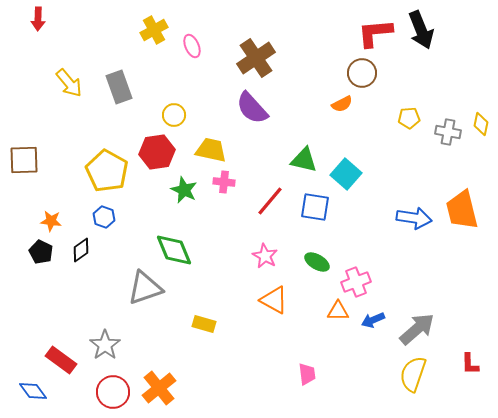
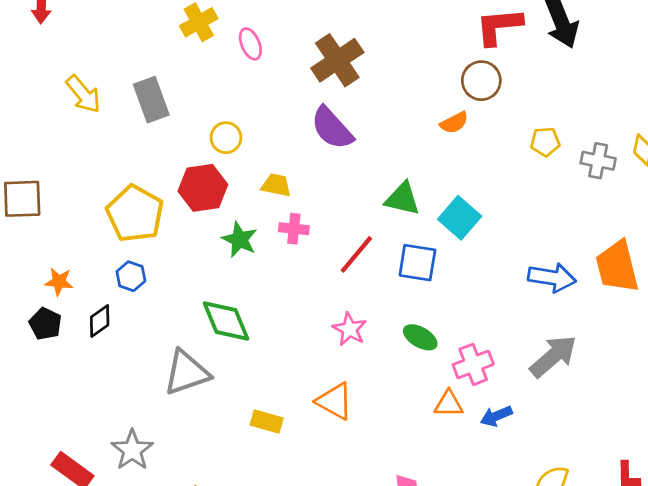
yellow trapezoid: (211, 150) -> (276, 185), size x0.7
orange triangle: (274, 300) -> (335, 401), moved
gray arrow: (417, 329) -> (553, 356), moved

